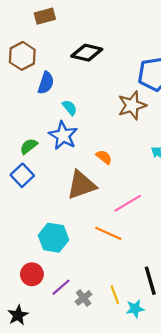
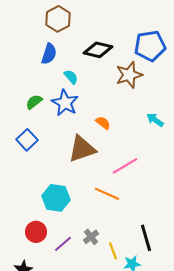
black diamond: (87, 53) -> (98, 50), moved
brown hexagon: (22, 56) -> (58, 19), moved
green semicircle: (29, 146) -> (34, 102), moved
gray cross: (84, 298) -> (91, 237), moved

